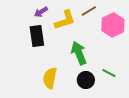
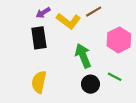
yellow L-shape: (65, 20) -> (68, 21), turned 55
pink hexagon: (113, 25) -> (119, 40), moved
yellow semicircle: (50, 78) -> (39, 82), moved

